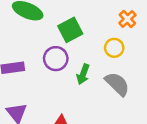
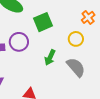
purple circle: (56, 59) -> (19, 42), moved

